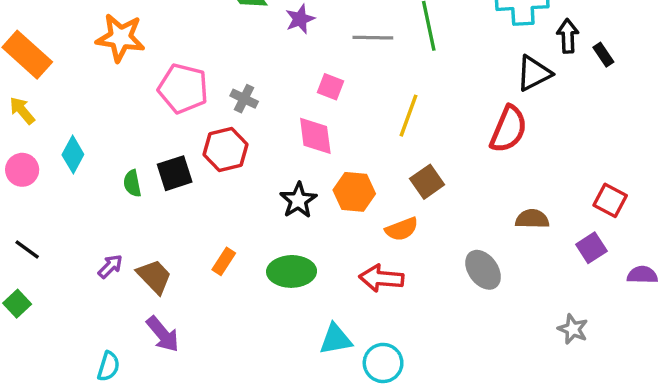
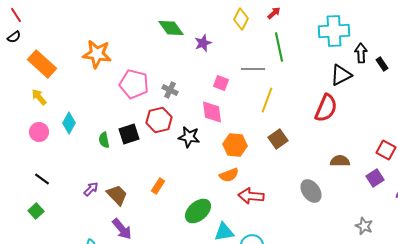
gray line: (373, 38) -> (253, 69), moved
black star: (298, 200) -> (189, 137), moved, turned -30
orange semicircle: (402, 229) -> (229, 175), moved
green ellipse: (292, 271) -> (198, 211), moved, turned -40

